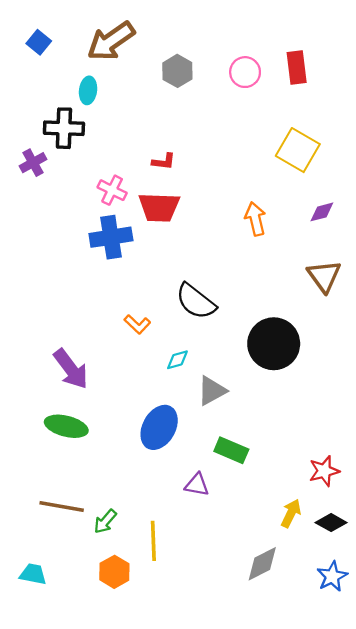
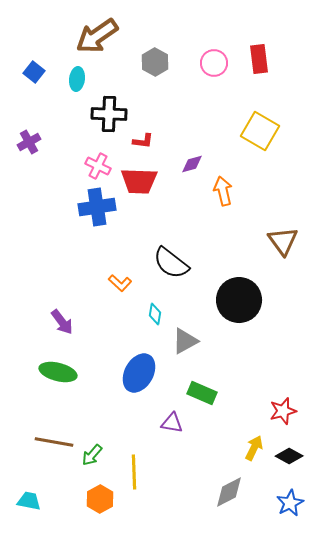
blue square: (39, 42) -> (34, 72), moved
black cross: (64, 128) -> (109, 114), moved
purple diamond: (322, 212) -> (192, 164), moved
cyan diamond: (177, 360) -> (155, 314), turned -65
purple arrow: (71, 369) -> (62, 322), size x0.7

